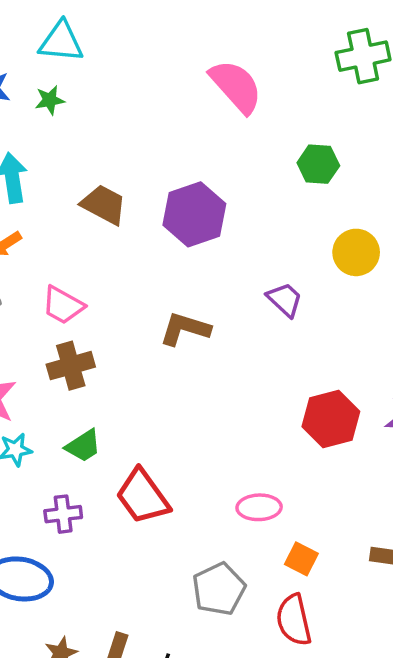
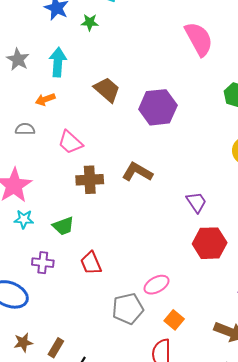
purple trapezoid: (285, 300) -> (196, 202), moved
brown cross: (71, 366) -> (90, 180), moved
red trapezoid: (143, 496) -> (91, 263), size x0.7
pink ellipse: (259, 507) -> (157, 285), turned -40
gray pentagon: (219, 589) -> (128, 309), moved

